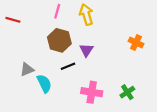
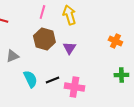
black line: (68, 66) -> (52, 80), moved
gray triangle: (27, 69) -> (12, 56), moved
green cross: (127, 92) -> (121, 75), moved, turned 32

